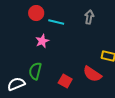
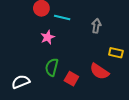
gray arrow: (89, 17) -> (96, 26), moved
green semicircle: (35, 71) -> (52, 67), moved

